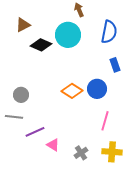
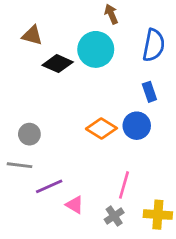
brown triangle: (23, 25) -> (32, 35), turned 42
blue rectangle: (115, 65) -> (149, 92), moved
pink line: (105, 121) -> (124, 185), moved

